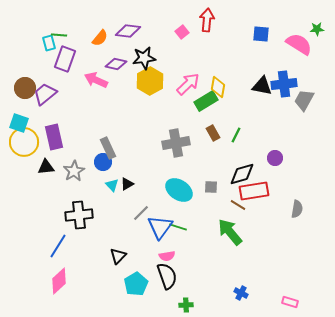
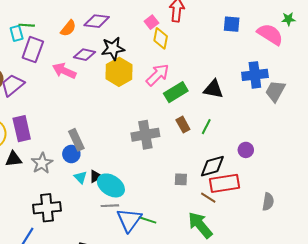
black triangle: (262, 86) -> (213, 89), moved
yellow diamond: (218, 87) -> (161, 38), moved
cyan ellipse: (179, 190) -> (111, 185), moved
gray line: (141, 213) -> (110, 206), turned 42

